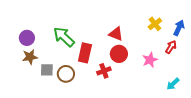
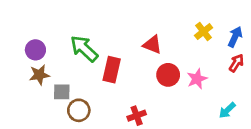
red arrow: (171, 47) -> (236, 63), moved
red circle: (119, 54) -> (168, 75), moved
red cross: (104, 71) -> (137, 116), moved
brown circle: (66, 74) -> (79, 110), moved

